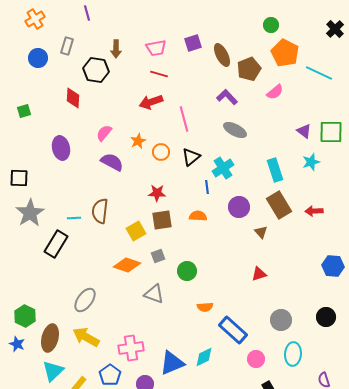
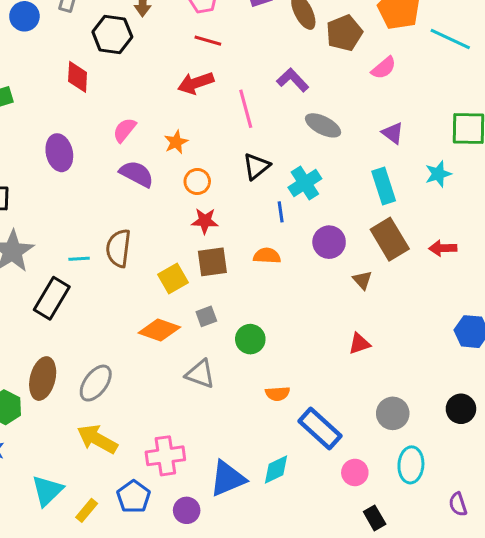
purple L-shape: (227, 97) -> (293, 80), moved
purple triangle: (304, 131) -> (393, 133), moved
orange circle: (161, 152) -> (197, 181), moved
brown ellipse: (50, 338) -> (43, 379), moved

